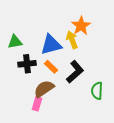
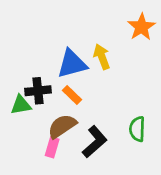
orange star: (81, 26) -> (141, 27), moved
green triangle: (15, 42) -> (21, 105), moved
black L-shape: (75, 72) -> (95, 142), moved

